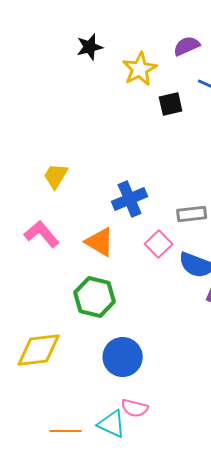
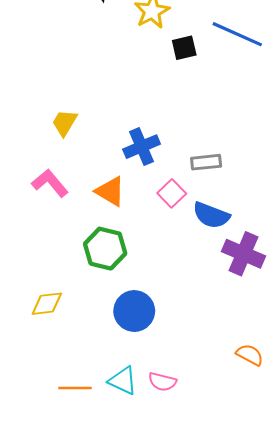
yellow diamond: (39, 350) -> (47, 304), size x0.7
pink semicircle: (135, 408) -> (162, 382), moved

